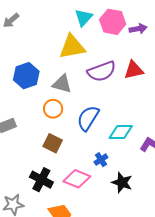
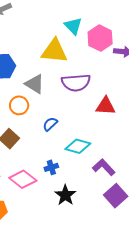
cyan triangle: (84, 18) -> (73, 26), turned -42
red triangle: (134, 70) -> (106, 106), moved
blue semicircle: (88, 118) -> (50, 124), size x0.6

